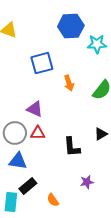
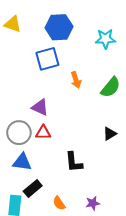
blue hexagon: (71, 26) -> (59, 27), moved
black L-shape: (72, 147) -> (74, 162), moved
purple star: (87, 182) -> (93, 203), moved

